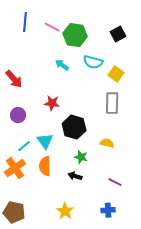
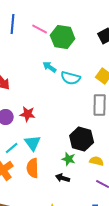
cyan semicircle: (93, 62) -> (71, 78), moved
red star: (52, 103) -> (28, 114), moved
black hexagon: (74, 127) -> (82, 139), moved
yellow semicircle: (107, 143) -> (97, 161), moved

